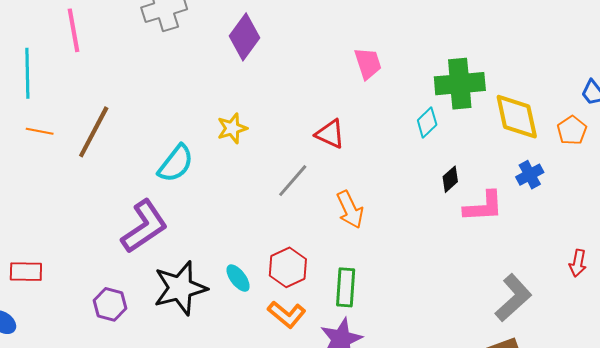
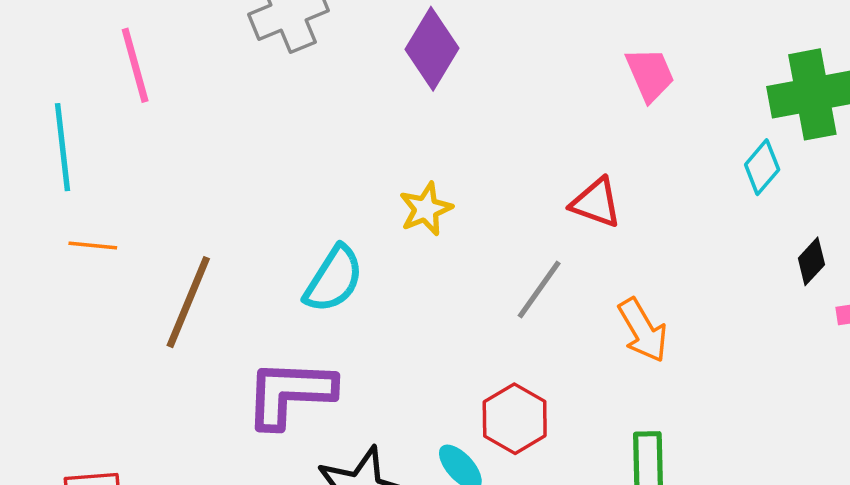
brown line: (94, 132) -> (188, 302), moved
purple L-shape: (144, 227) -> (290, 393), turned -138
red hexagon: (288, 267) -> (515, 419), moved

